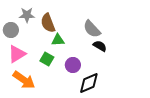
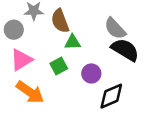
black semicircle: (100, 46) -> (125, 50), size x1.6
green square: (47, 59) -> (59, 66), turned 32

